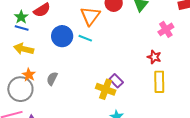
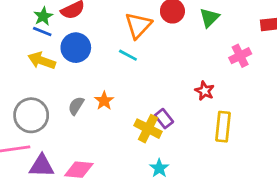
blue circle: (62, 36) -> (76, 48), moved
red star: (154, 57) -> (205, 91), moved
orange star: (29, 75) -> (104, 101), moved

